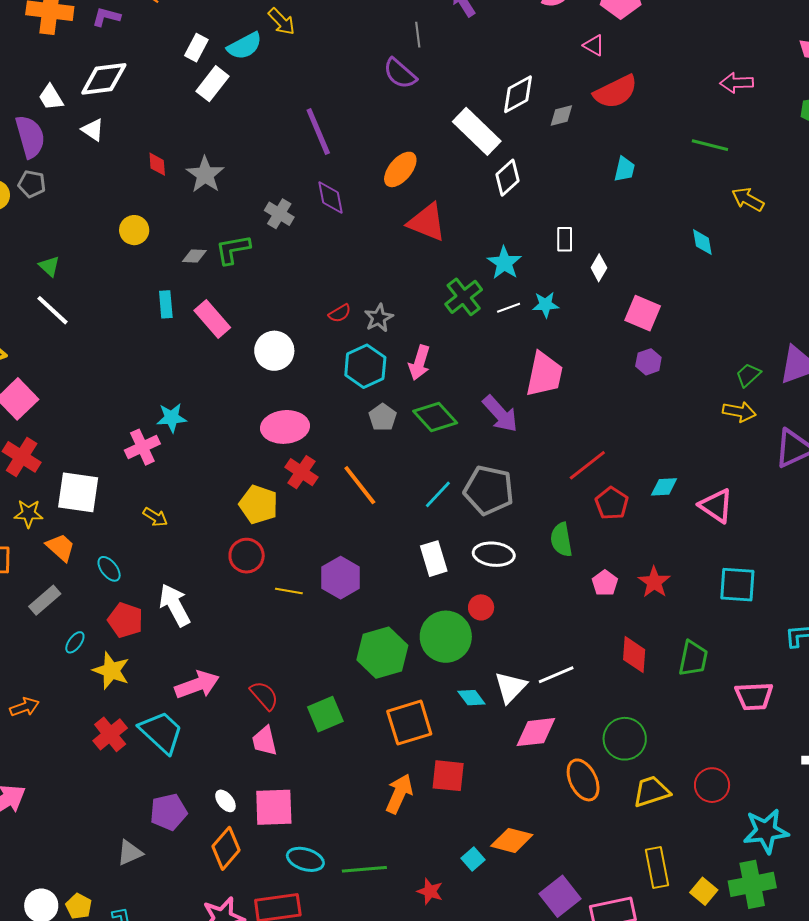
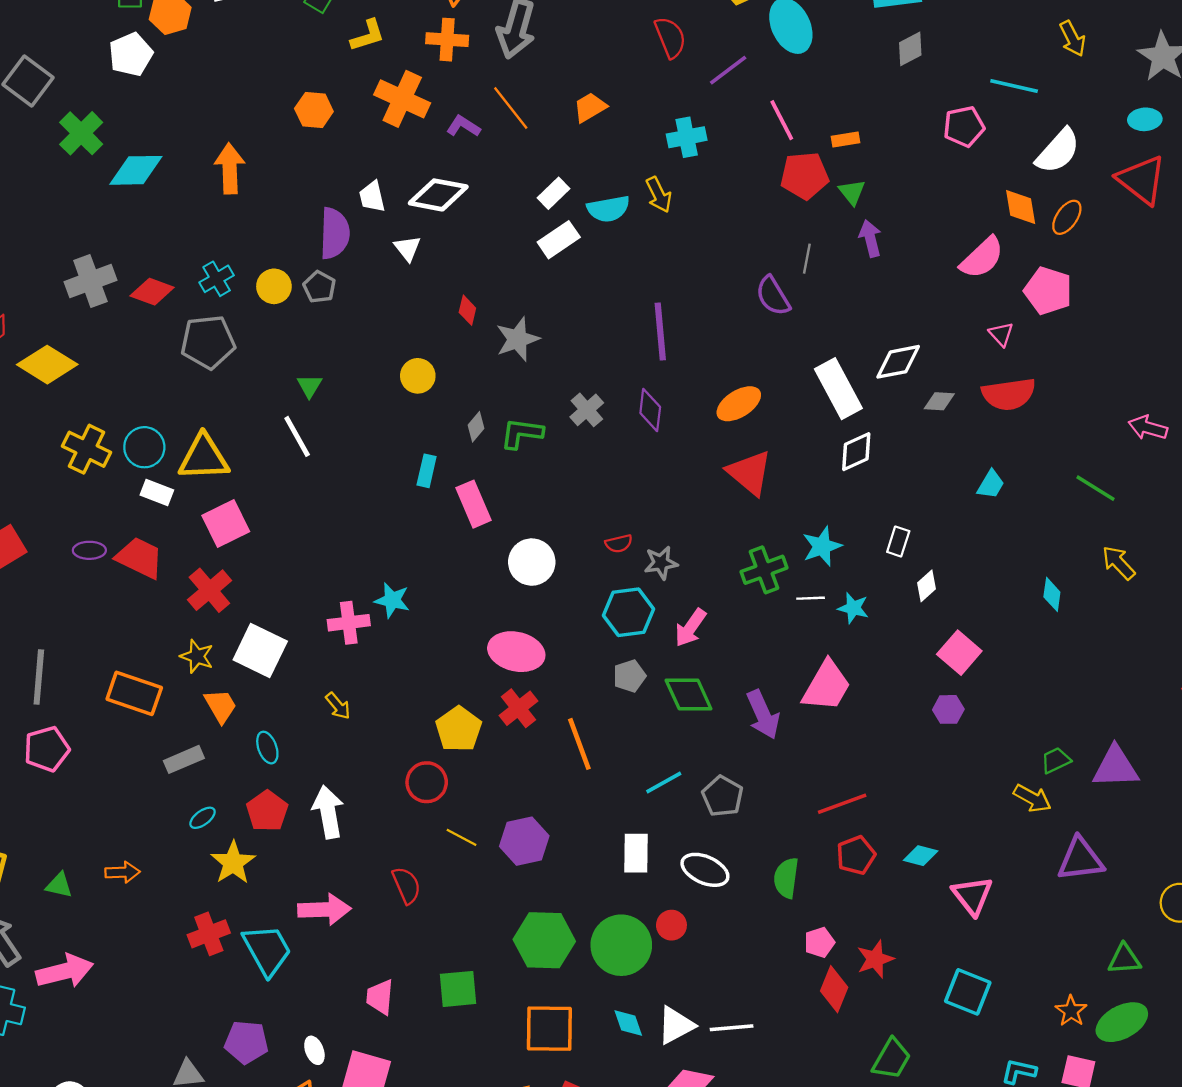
gray diamond: (194, 256) -> (476, 427), turned -70
gray pentagon: (489, 490) -> (722, 796), size x0.7
red diamond: (634, 655) -> (834, 989), moved
red semicircle: (264, 695) -> (406, 885), moved

